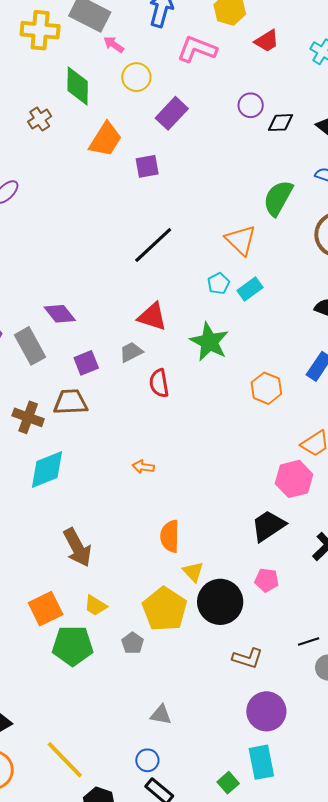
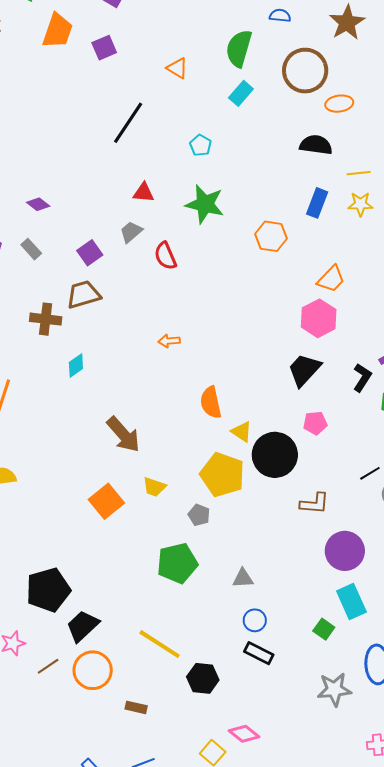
orange triangle: (241, 240) -> (177, 68), moved, size x0.7
cyan rectangle: (250, 289) -> (241, 93), moved
purple diamond: (60, 314) -> (38, 204), moved, size x0.7
red triangle: (152, 317) -> (144, 193), size x0.7
gray rectangle: (30, 346) -> (31, 249), size x0.6
cyan diamond: (47, 469) -> (76, 366), size x0.6
green pentagon: (73, 646) -> (177, 563), moved
blue circle: (147, 760) -> (255, 620), moved

